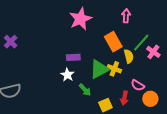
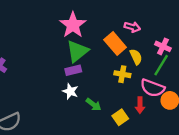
pink arrow: (126, 16) -> (132, 27), moved, turned 112
green line: (141, 43) -> (161, 65), moved
green triangle: (99, 69) -> (77, 51), moved
pink semicircle: (138, 85) -> (153, 88), size x1.5

